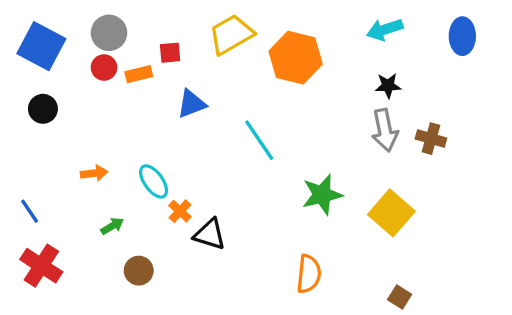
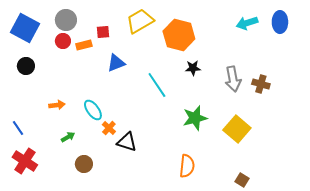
cyan arrow: (385, 30) -> (247, 23), moved
black star: (388, 86) -> (193, 68), moved

